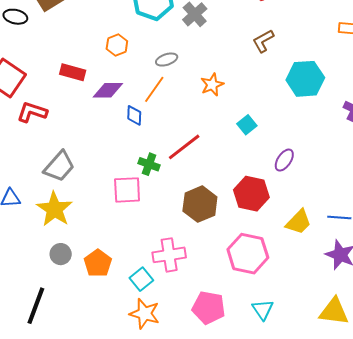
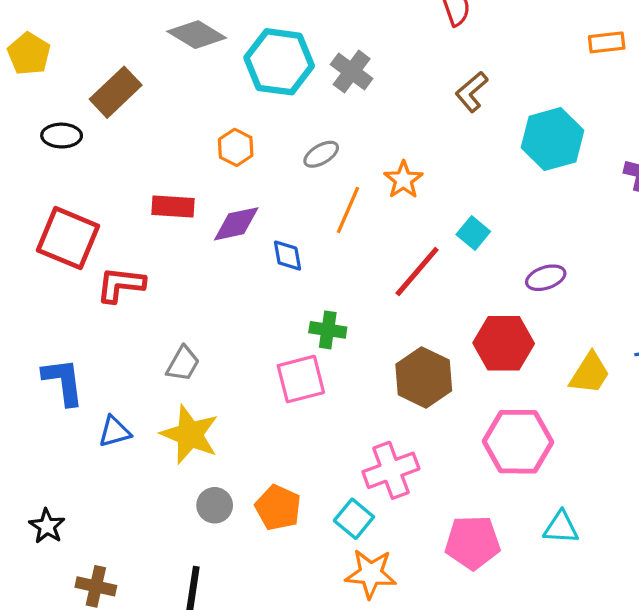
orange line: (154, 89) -> (348, 210), moved
red line: (184, 147) -> (417, 272), moved
purple ellipse: (284, 160) -> (546, 278), turned 50
gray trapezoid: (59, 166) -> (183, 364), size x0.7
cyan triangle: (263, 310) -> (561, 527), turned -40

